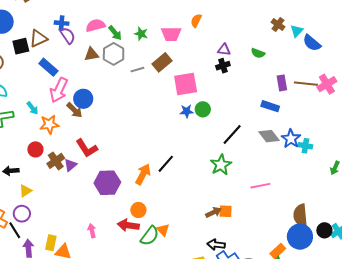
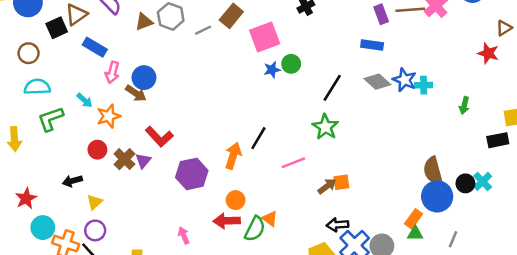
pink arrow: (59, 90) -> (112, 72), size x0.7
pink line: (260, 186) -> (293, 163), moved

